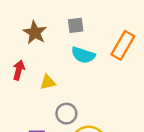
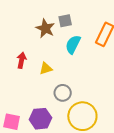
brown star: (35, 33) -> (45, 28), moved
cyan semicircle: (83, 55) -> (73, 44), turned 102

